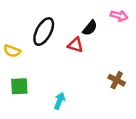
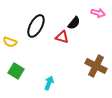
brown cross: (117, 80) -> (96, 66), size x1.5
green square: (19, 86) -> (16, 71), turned 35

